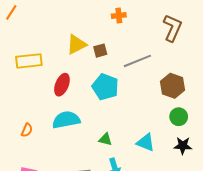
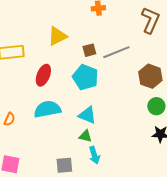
brown square: (100, 51) -> (89, 50), moved
green triangle: (105, 139) -> (85, 136), moved
cyan triangle: (146, 143) -> (87, 115), moved

